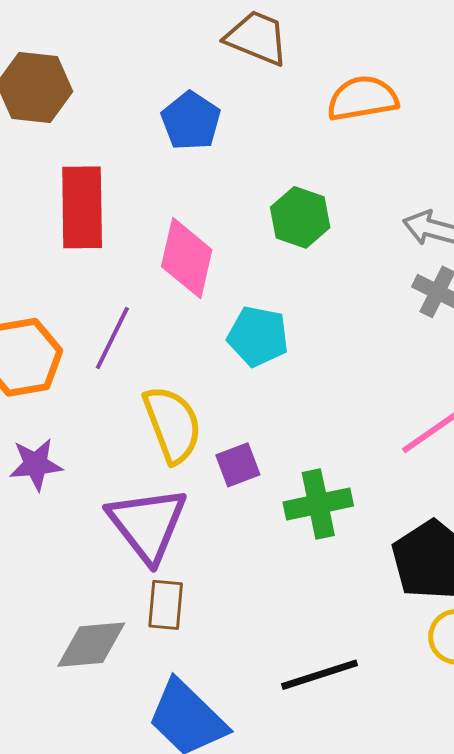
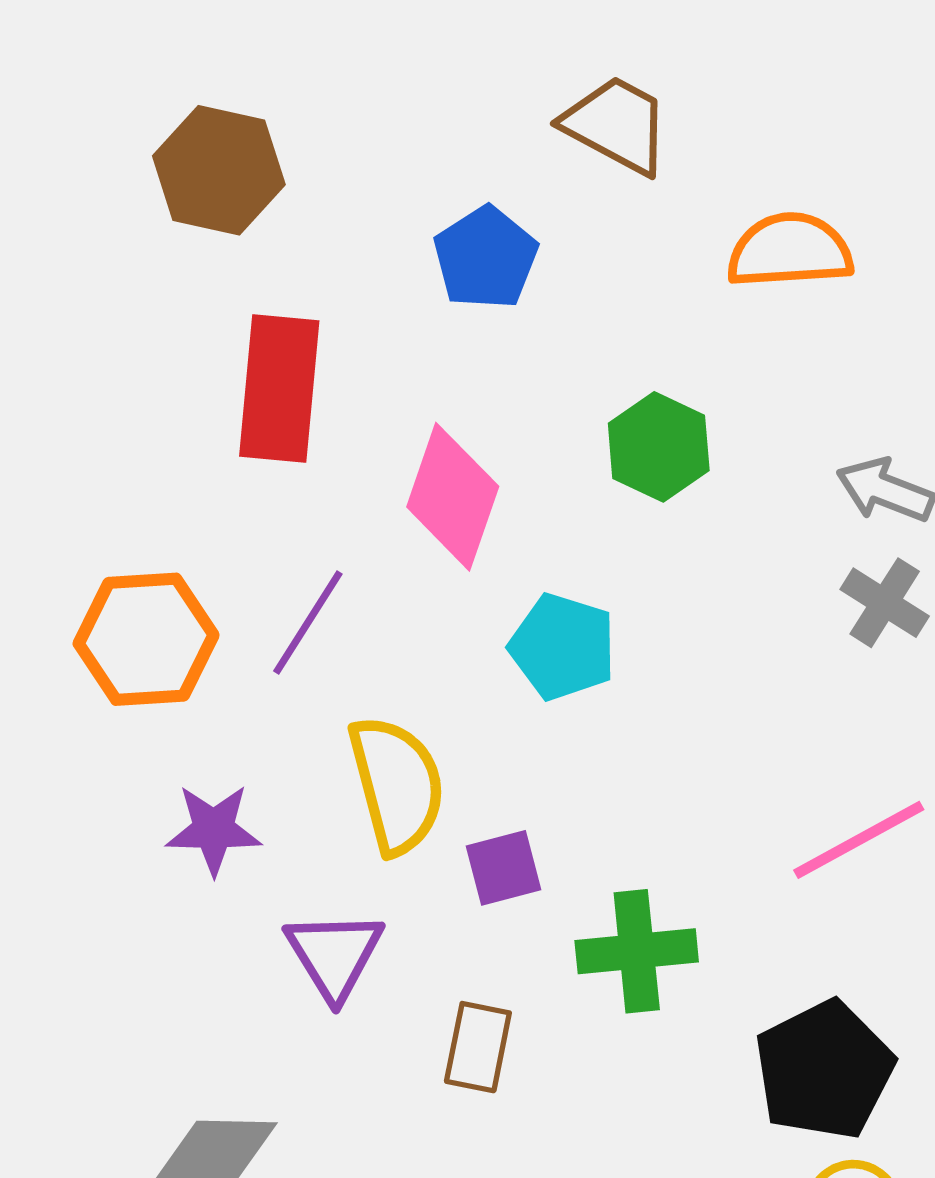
purple star: (36, 464) -> (214, 829), moved
purple triangle: (147, 524) -> (334, 955), size x0.7
brown rectangle: (166, 605) -> (478, 1047), moved

